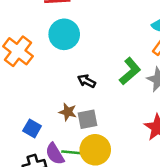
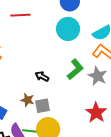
cyan circle: (64, 34) -> (68, 29), moved

